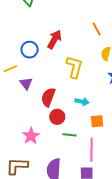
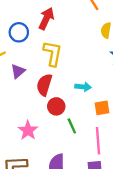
yellow L-shape: (74, 67) -> (53, 53), moved
purple triangle: (26, 83) -> (18, 71), turned 32
green line: (70, 135) -> (72, 126), turned 64

